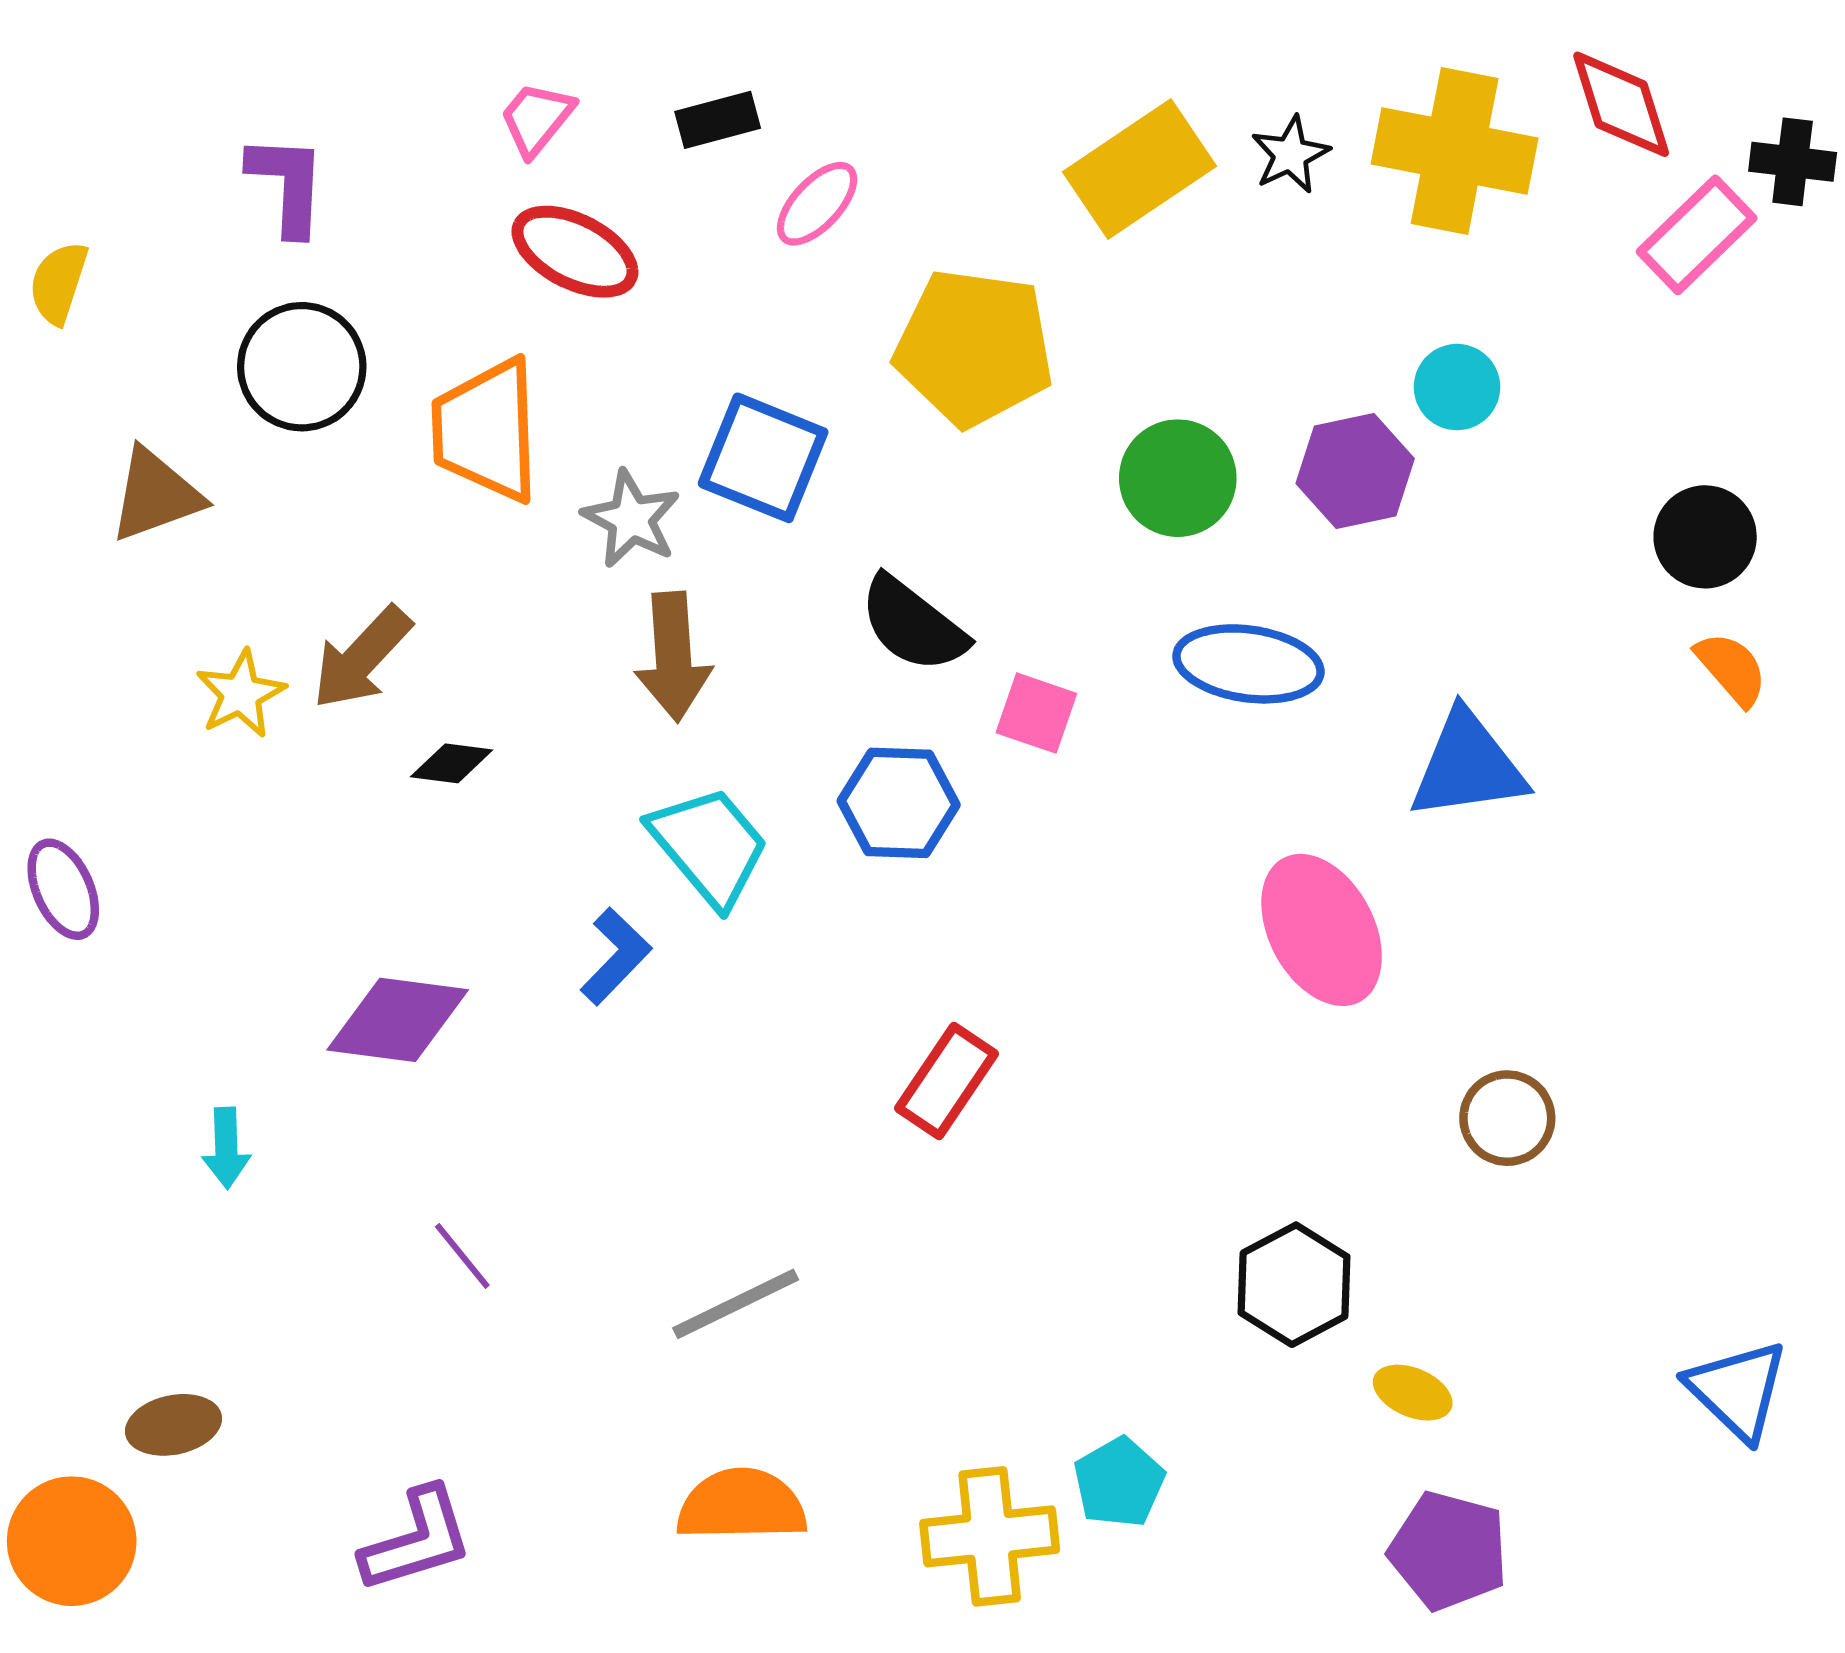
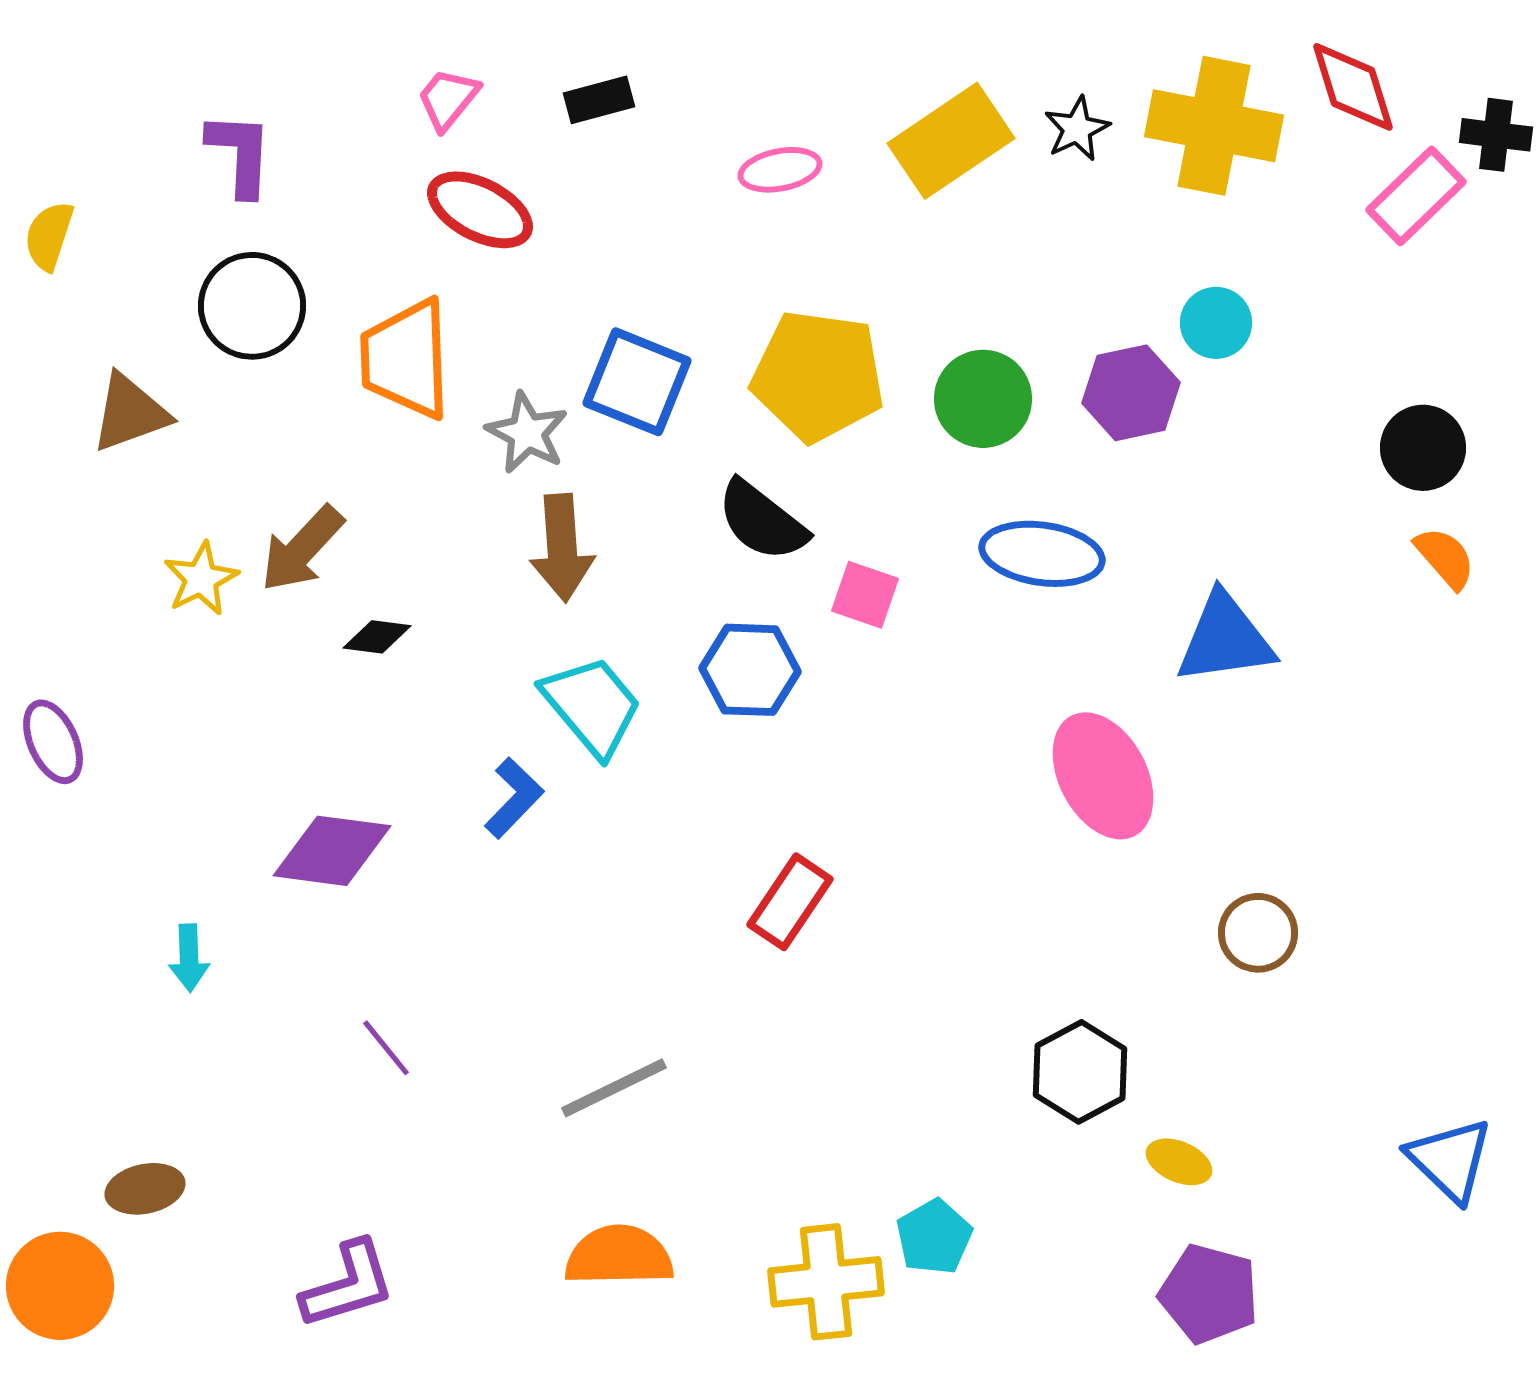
pink ellipse: (817, 204) -> (780, 170), moved, turned 36
yellow pentagon: (974, 348) -> (818, 376), moved

